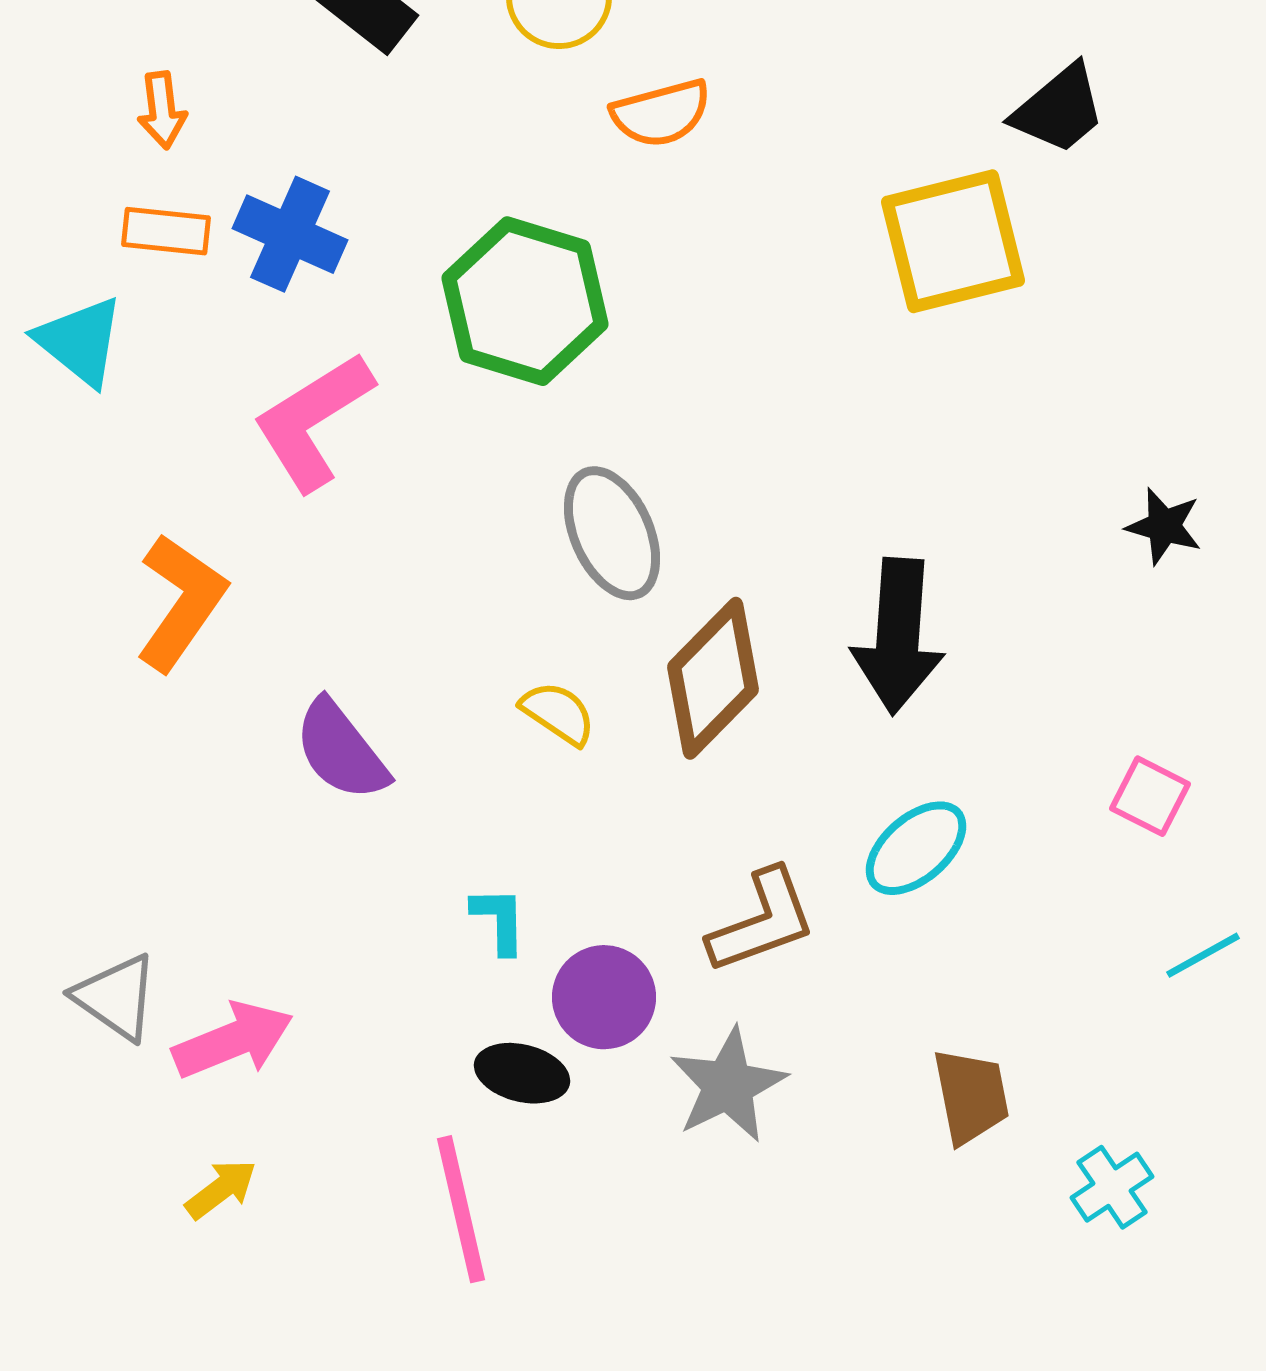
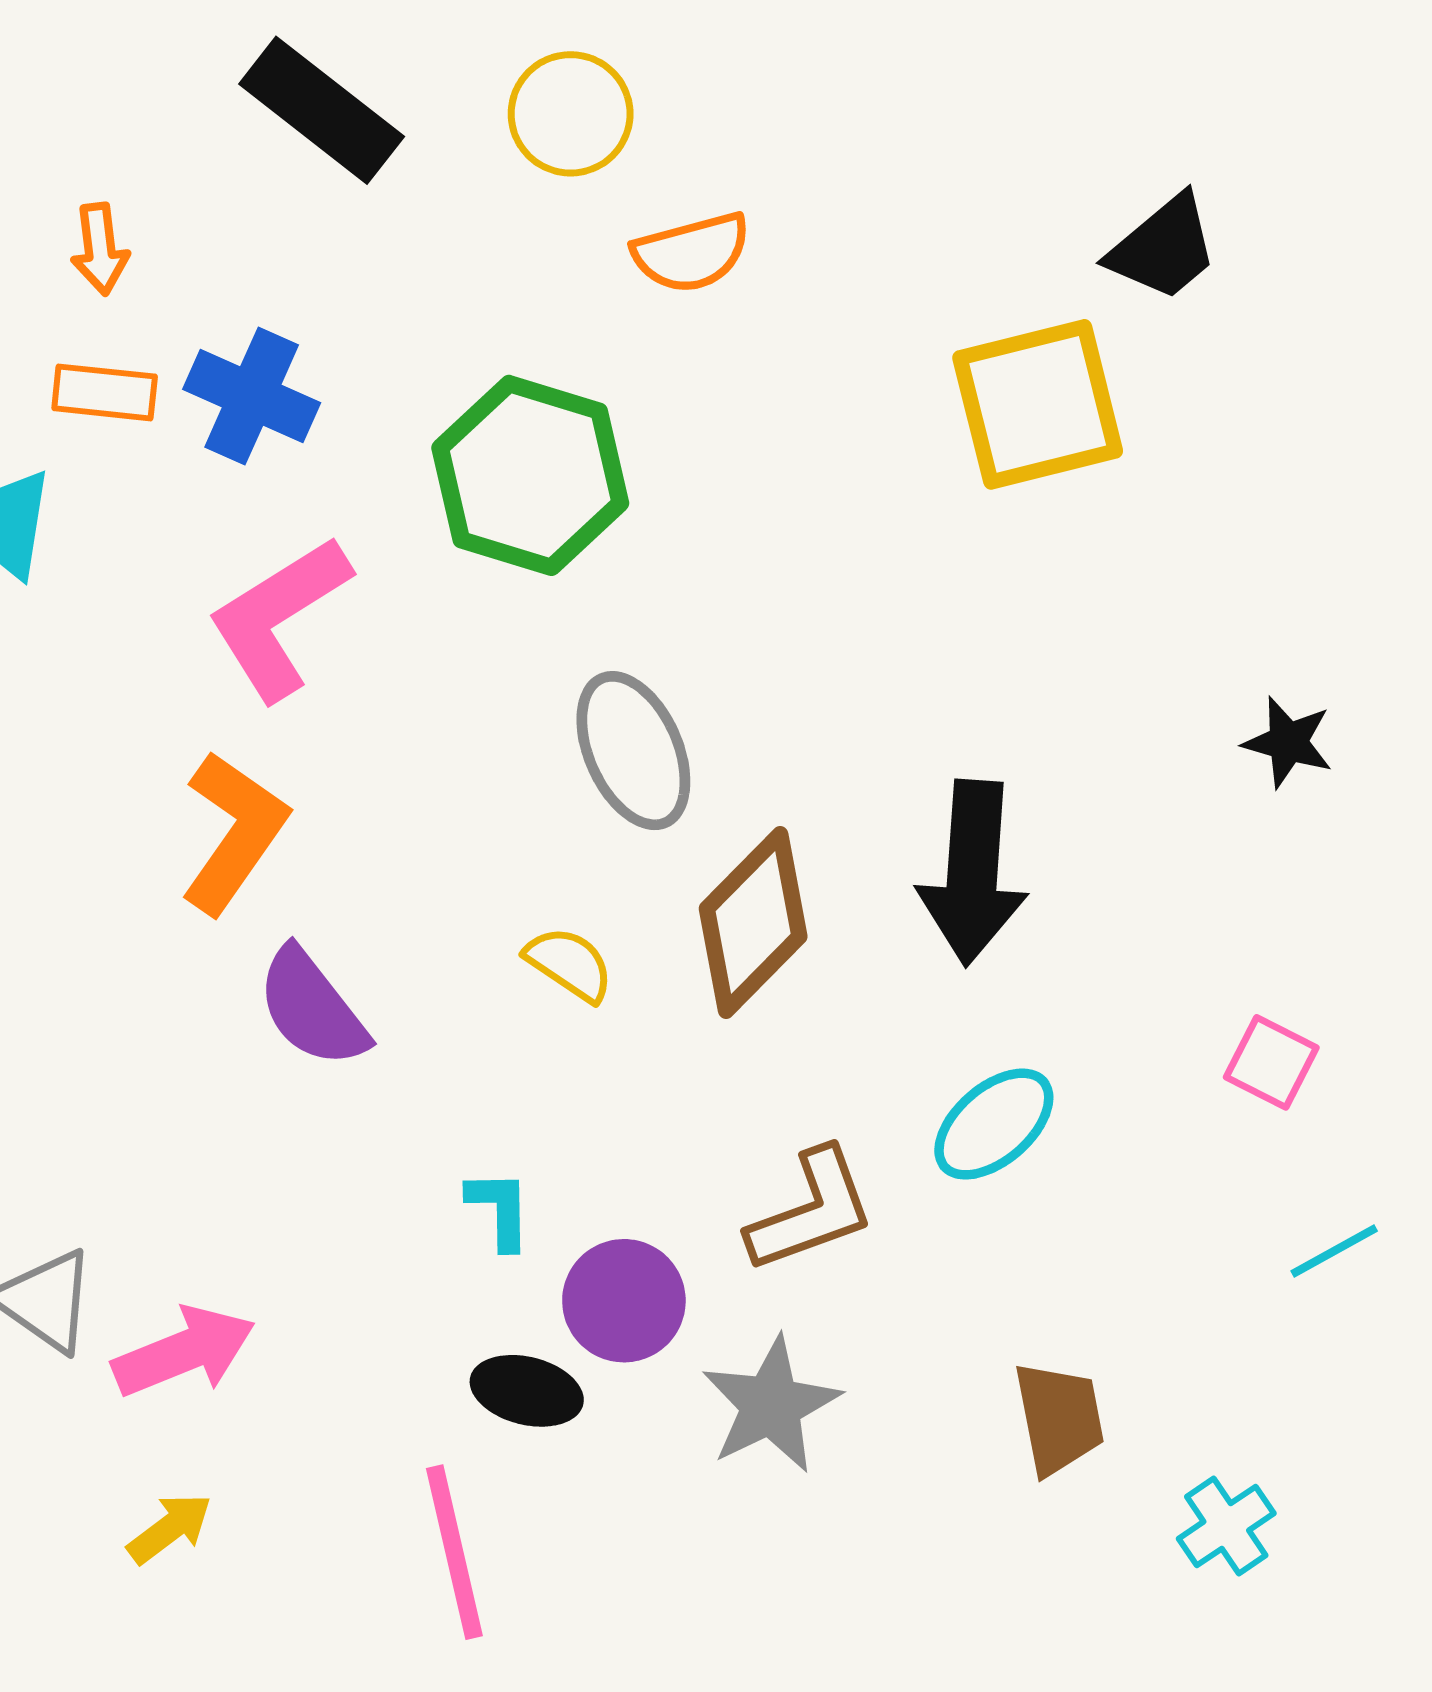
orange L-shape: (181, 602) -> (234, 832), moved

